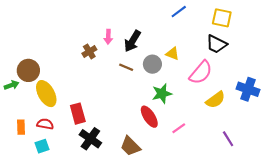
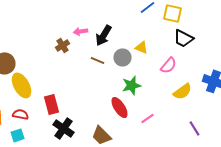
yellow square: (222, 18) -> (172, 13), moved
pink arrow: (108, 37) -> (80, 31), turned 80
pink semicircle: (201, 73) -> (168, 65), size x0.7

